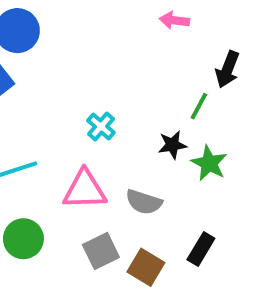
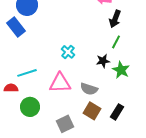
black arrow: (227, 69) -> (115, 19), moved
gray square: (101, 251) -> (65, 124), moved
brown square: (146, 267) -> (92, 111), moved

